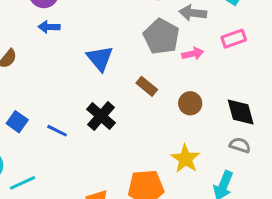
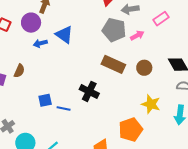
blue triangle: (100, 58) -> (64, 35), moved
brown rectangle: (147, 86) -> (113, 64), size x1.6
blue square: (17, 122) -> (45, 100), moved, turned -32

